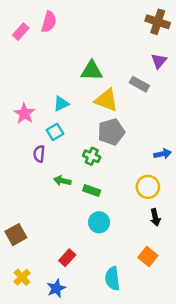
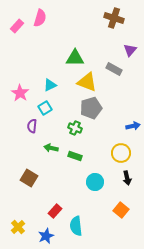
brown cross: (158, 22) -> (114, 18), moved
cyan circle: (99, 222) -> (95, 182), moved
brown square: (16, 235) -> (29, 178), moved, turned -30
cyan semicircle: (112, 279) -> (76, 226), moved

